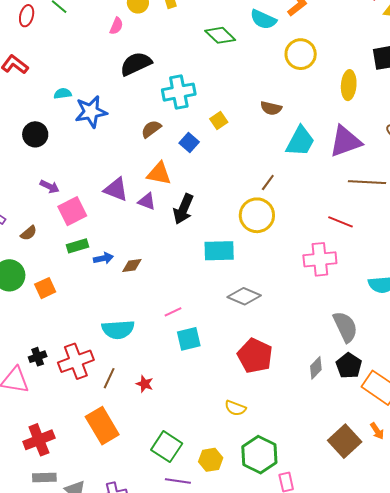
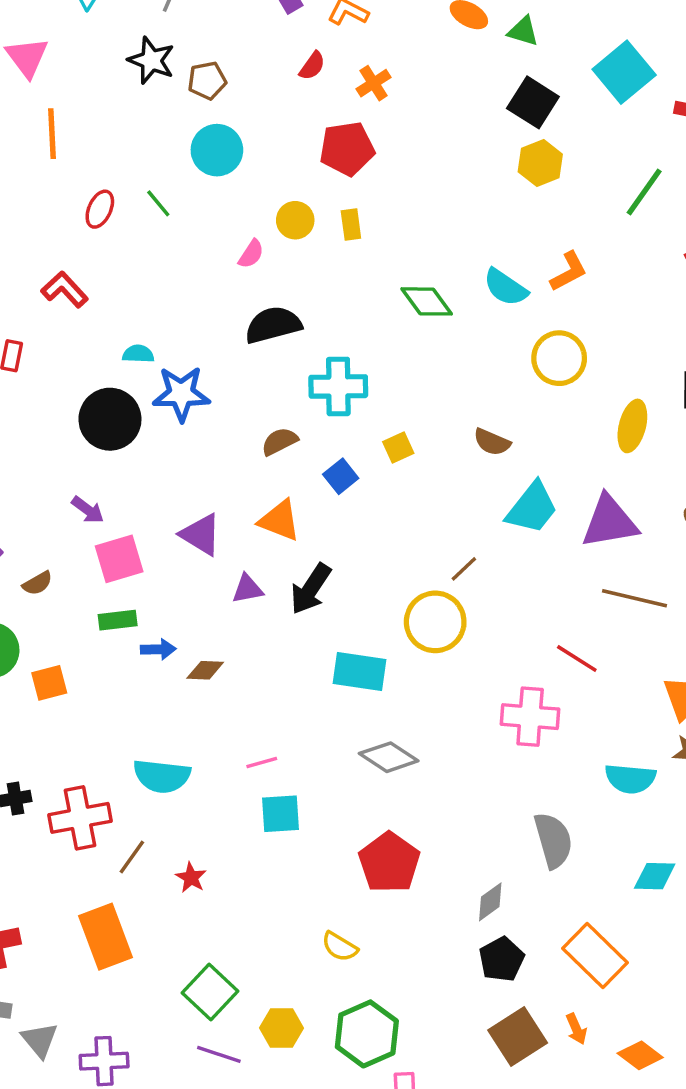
black circle: (35, 134) -> (110, 419), moved, size x1.4
purple triangle: (147, 201) -> (247, 589), moved, turned -42
black pentagon: (349, 366) -> (502, 959), moved

